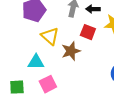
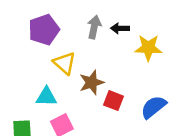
red square: (88, 32) -> (113, 101), moved

